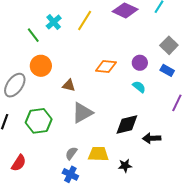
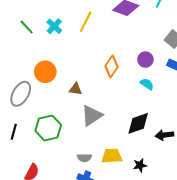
green line: (33, 35) -> (27, 27), moved
orange diamond: (106, 66) -> (111, 66), turned -55
gray semicircle: (71, 153) -> (84, 158), turned -120

